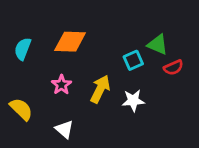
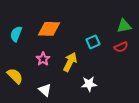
green triangle: (158, 45) -> (124, 26), moved, turned -35
white star: (133, 101) -> (89, 84), moved

